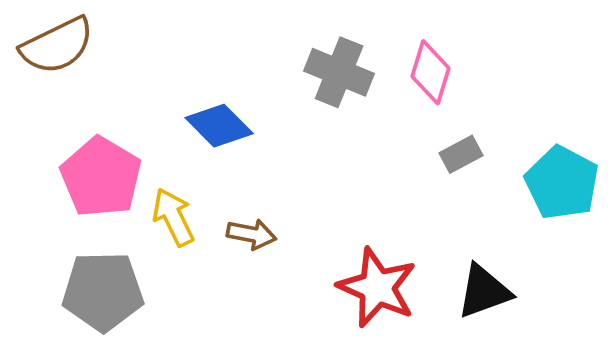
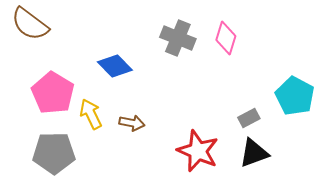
brown semicircle: (57, 46) -> (30, 24), turned 63
gray rectangle: (461, 154) -> (249, 118), moved

